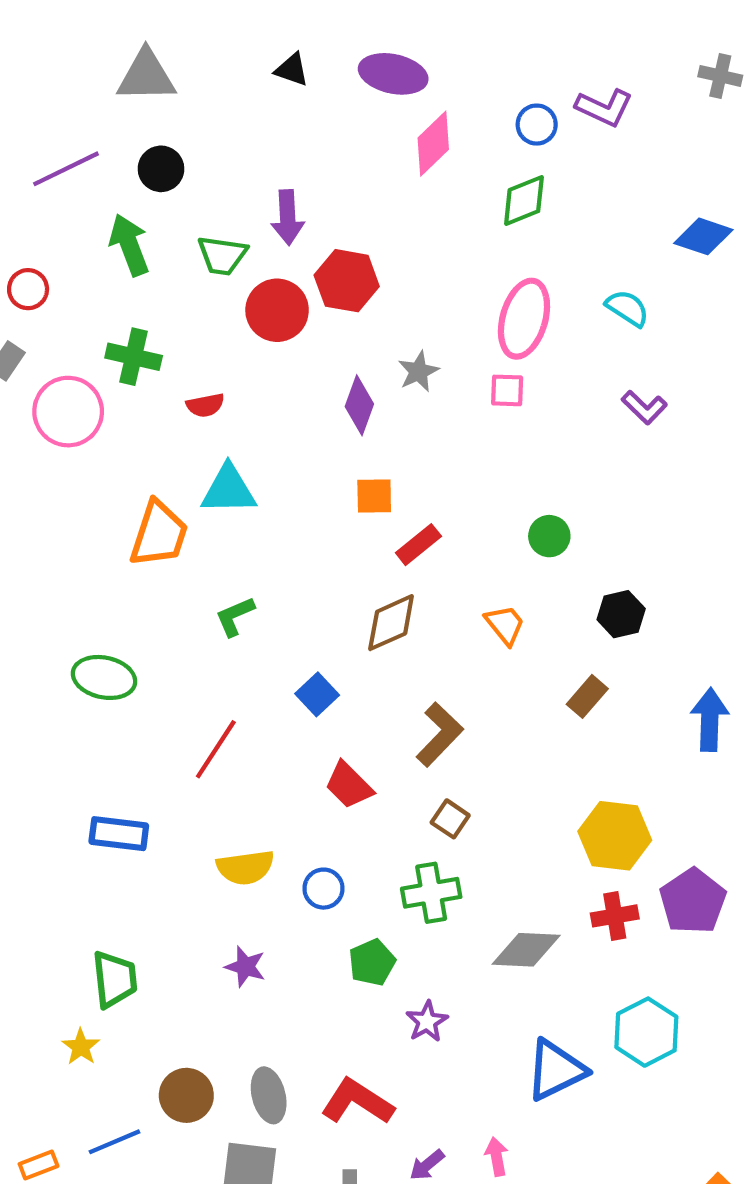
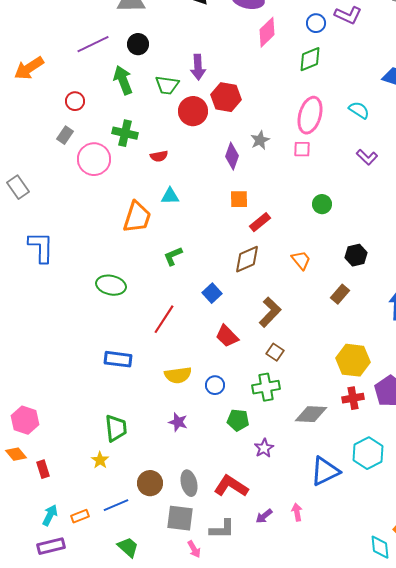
cyan triangle: (229, 490) -> (170, 196), size x0.7
green circle: (549, 536) -> (322, 204), moved
green pentagon: (372, 962) -> (238, 420), turned 30

